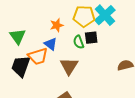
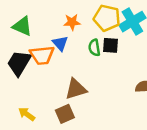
green triangle: (18, 36) -> (22, 26), turned -42
brown triangle: (69, 66) -> (76, 89), moved, turned 30

